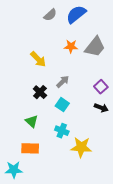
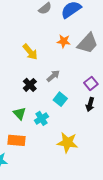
cyan square: (62, 105) -> (60, 99), moved
black arrow: (101, 108) -> (90, 104), turned 80
cyan cross: (62, 131) -> (41, 118), moved, turned 32

